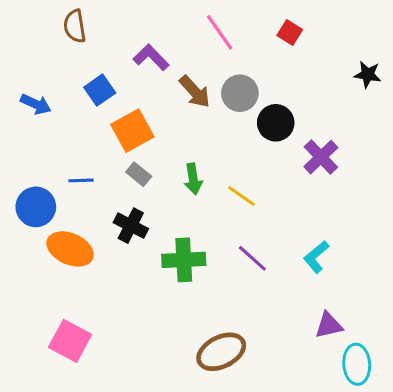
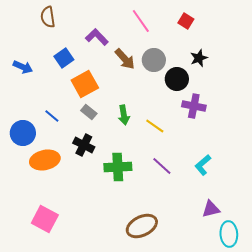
black star: (368, 74) -> (199, 58), moved, turned -30
purple cross: (321, 157) -> (194, 106), moved, turned -35
blue line: (81, 180) -> (52, 116), turned 42
orange ellipse: (70, 249) -> (45, 160), turned -36

